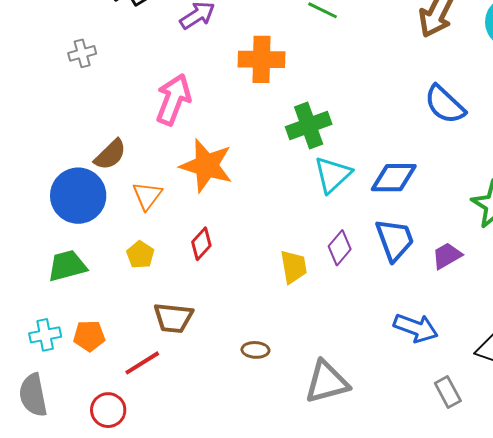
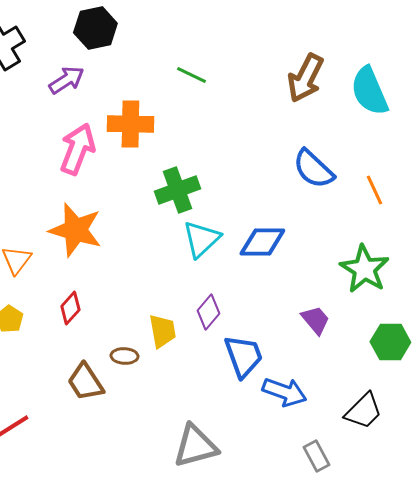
pink arrow: (173, 99) -> (77, 149), moved
blue trapezoid: (395, 240) -> (243, 356), moved
purple trapezoid: (447, 256) -> (315, 320), turned 80
brown trapezoid: (173, 318) -> (85, 382), moved, turned 51
brown ellipse: (255, 350) -> (124, 356), moved

